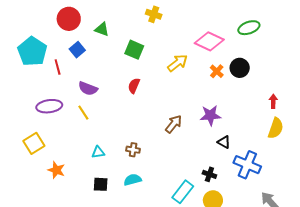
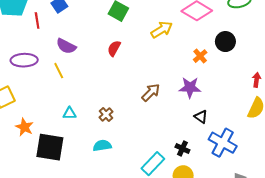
orange cross: (217, 71) -> (200, 56), moved
brown cross: (133, 150) -> (106, 115), turned 32
black square: (101, 184) -> (50, 147), moved, size x1.8

